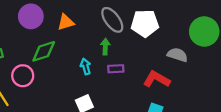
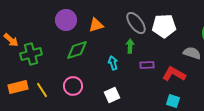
purple rectangle: (116, 69) -> (147, 65), moved
pink circle: (23, 76) -> (73, 86), moved

